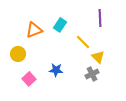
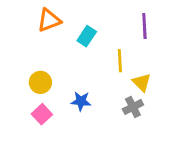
orange triangle: (34, 30) -> (49, 20), moved
yellow line: (83, 42) -> (120, 61), turned 42
yellow circle: (18, 54) -> (40, 82), moved

